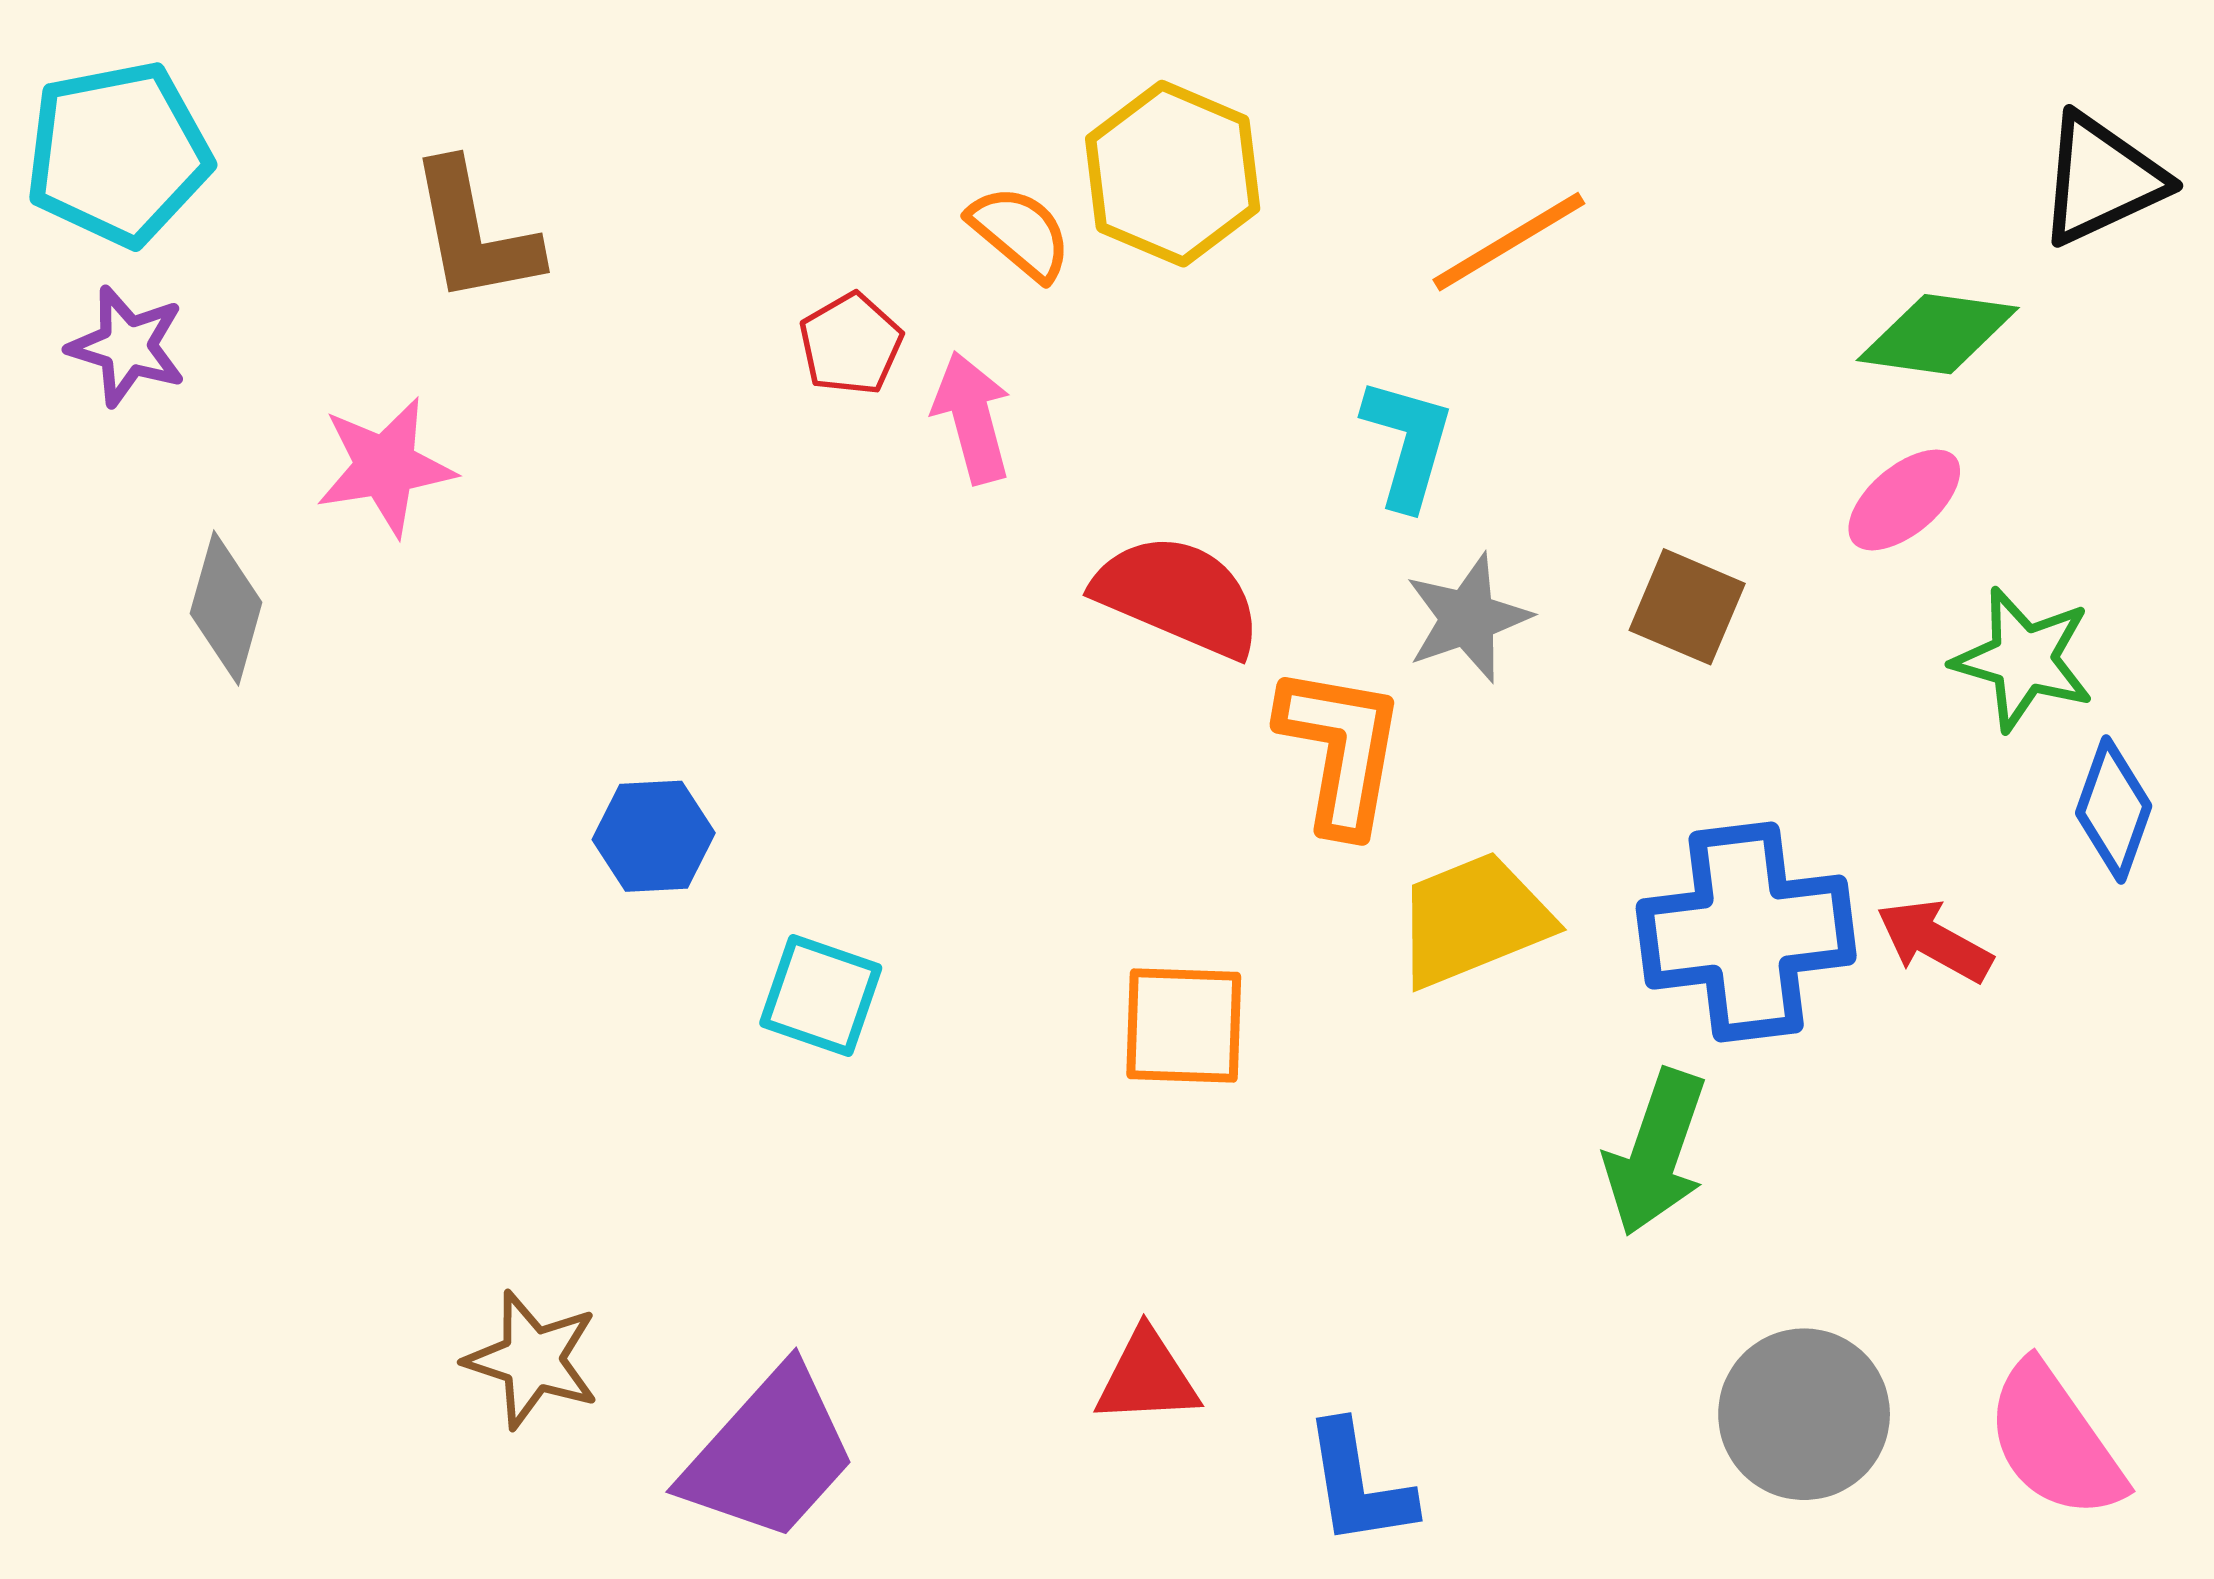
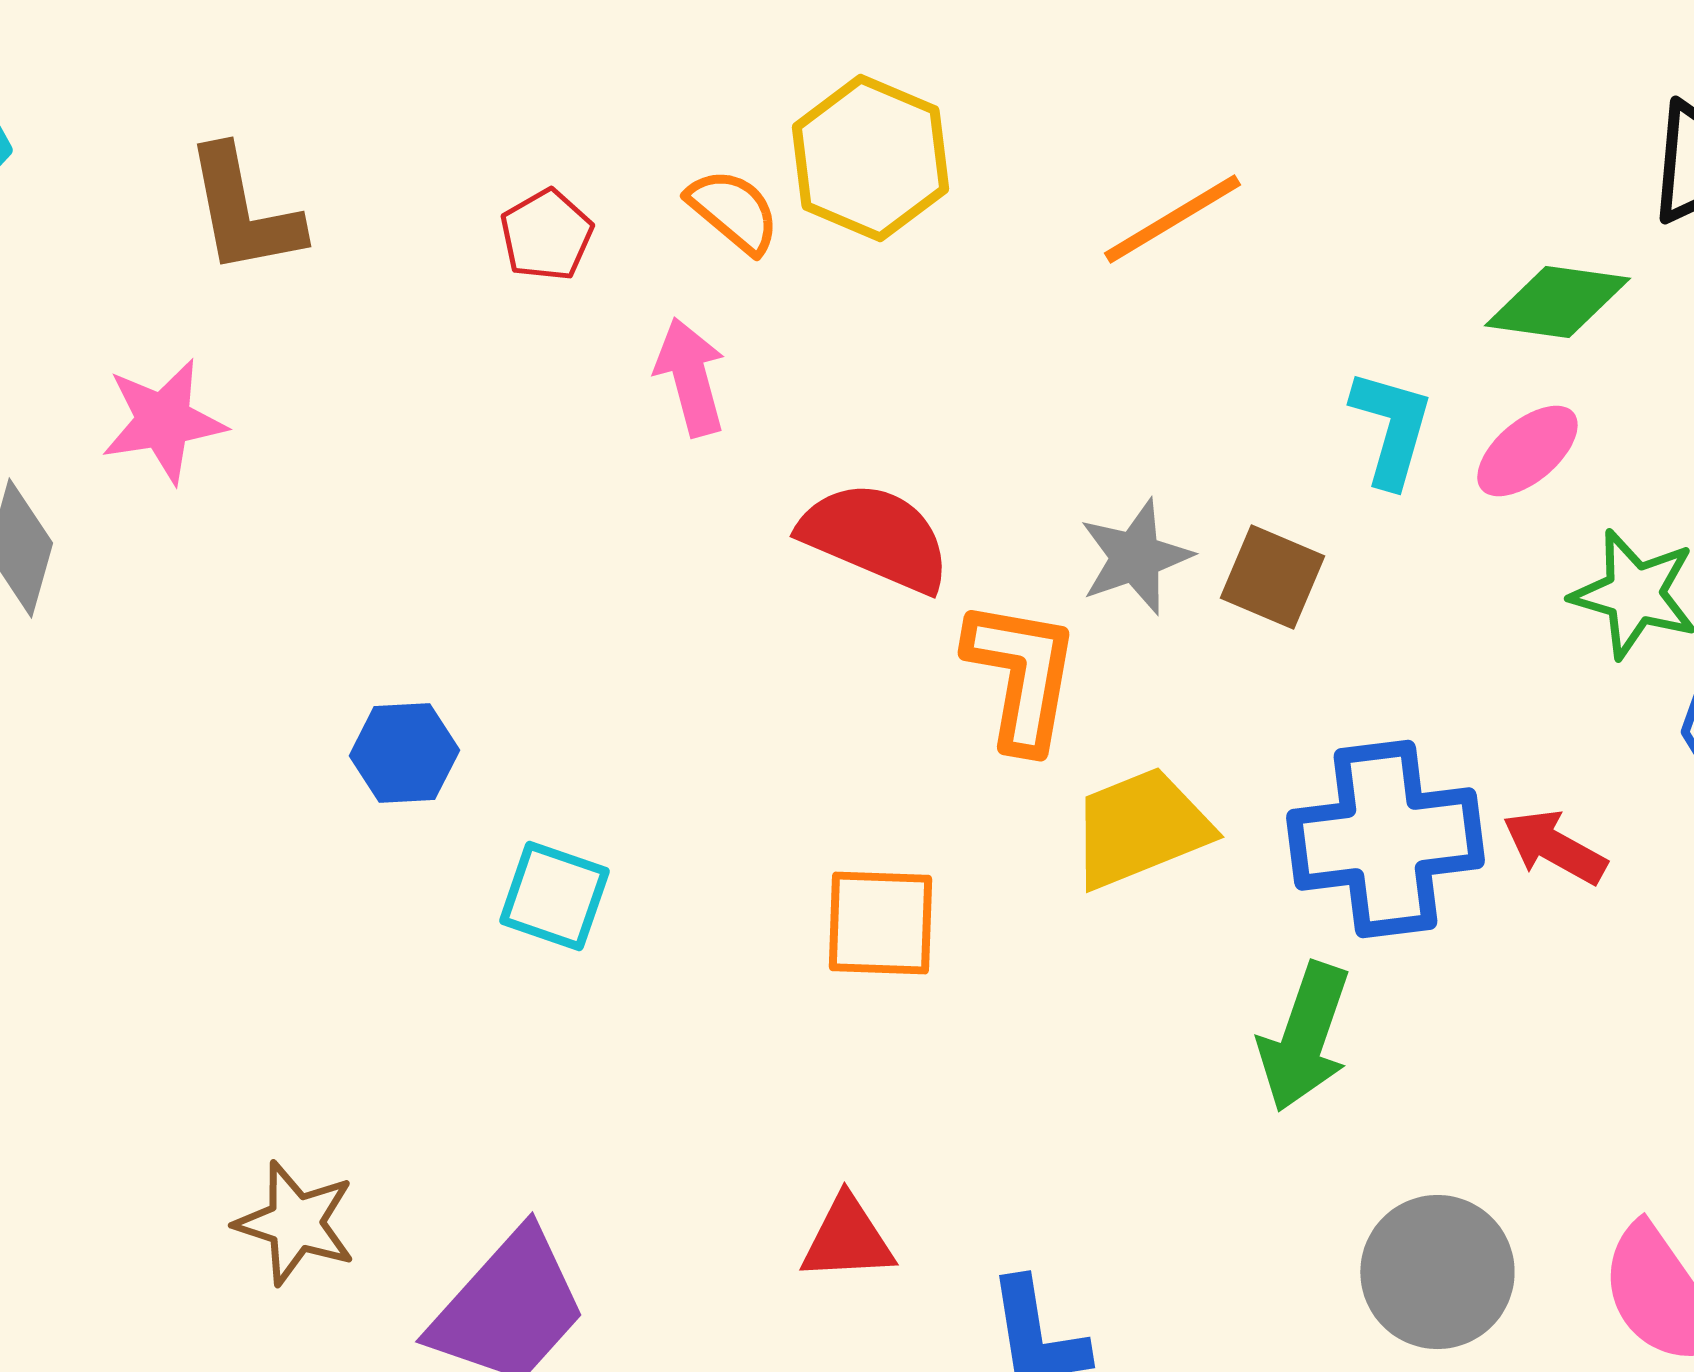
red pentagon: (851, 344) -> (546, 235), moved
cyan L-shape: (1408, 443) -> (1391, 428), moved
brown square: (1687, 607) -> (1272, 577), moved

